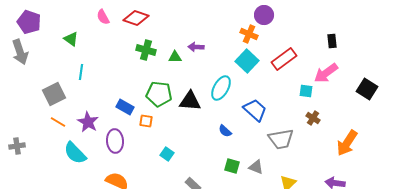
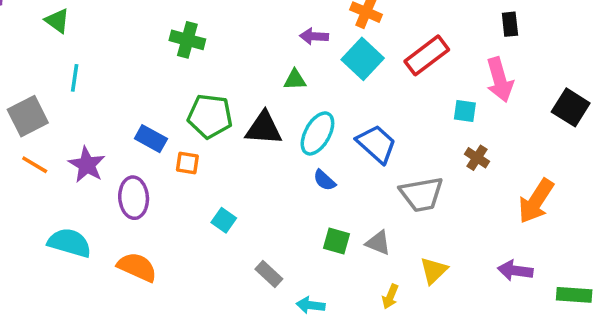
purple arrow: (196, 47) -> (314, 36), moved
green triangle: (175, 57) -> (295, 80), moved
pink arrow: (326, 73) -> (500, 80), turned -70
cyan ellipse: (221, 88) -> (317, 133), moved
cyan semicircle: (75, 153) -> (69, 243), moved, turned 150

